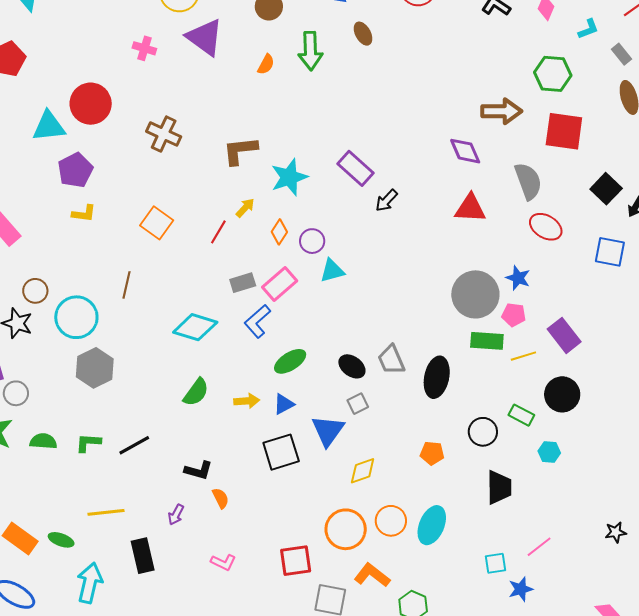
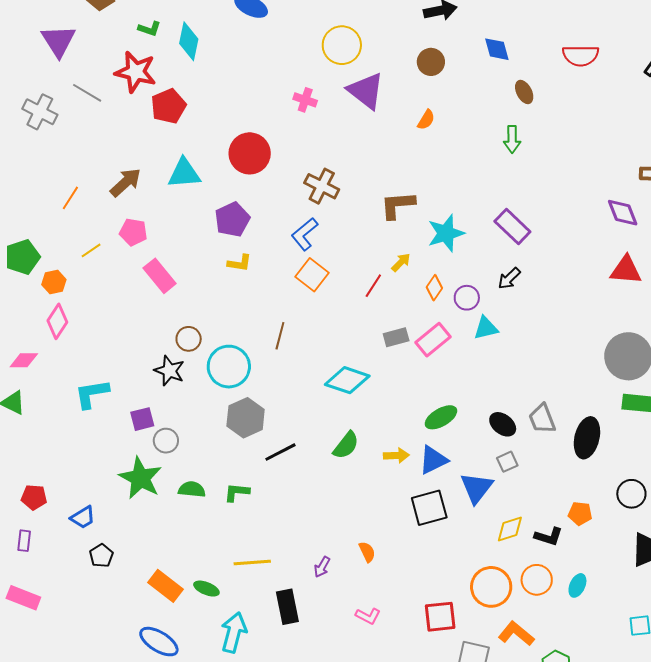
green arrow: (310, 51) -> (512, 139), moved, size x0.7
cyan triangle: (49, 126) -> (184, 173), moved
black arrow: (387, 200) -> (509, 278), moved
blue L-shape: (257, 321) -> (305, 234), moved
blue triangle: (284, 404) -> (433, 460), size x1.4
black line: (134, 445) -> (280, 452), moved
black L-shape: (198, 470) -> (549, 537), moved
cyan ellipse: (432, 525) -> (577, 585), size x0.6

